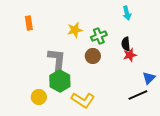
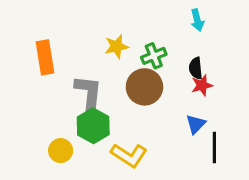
orange rectangle: (29, 23) -> (45, 57), moved, size x1.5
brown circle: (93, 56) -> (144, 87), size x1.5
blue triangle: (149, 78) -> (196, 124), moved
black line: (138, 95) -> (214, 147), turned -66

